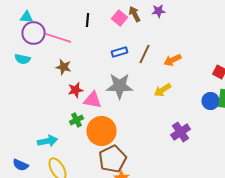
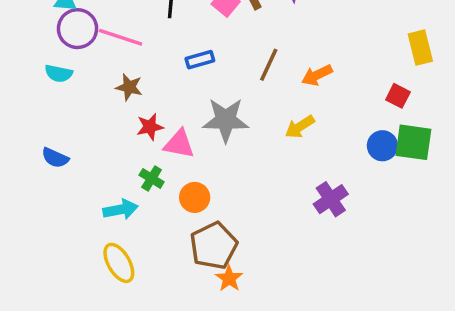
blue rectangle: (120, 52) -> (200, 60), moved
green cross: (77, 120) -> (152, 178), turned -32
orange circle: (102, 131) -> (195, 197), size x0.6
cyan arrow: (48, 141) -> (121, 209), moved
blue semicircle: (21, 165) -> (55, 158), moved

